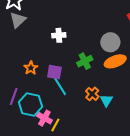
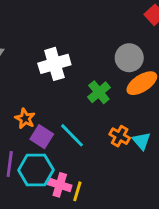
white cross: (59, 35) -> (54, 64), size x1.5
purple square: (54, 72) -> (42, 137), moved, turned 35

